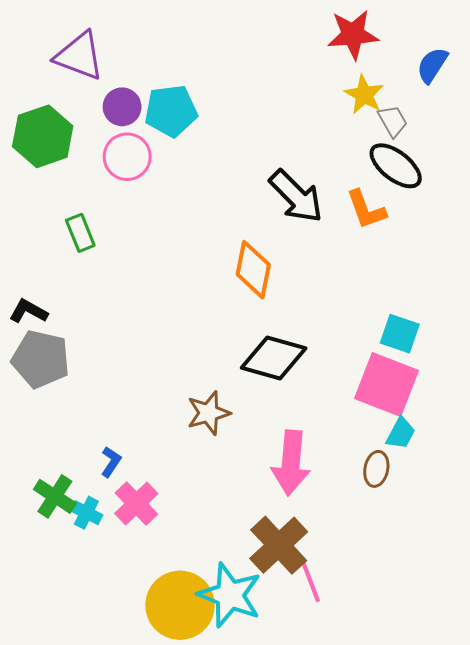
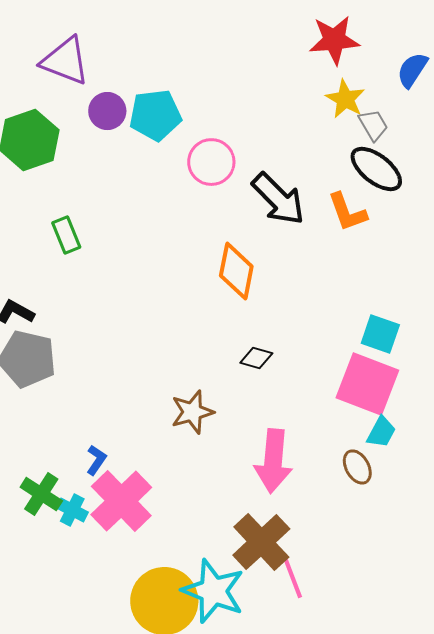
pink circle: (127, 157) -> (211, 162), moved
black diamond: (274, 358) -> (256, 358), size x0.5
brown ellipse: (376, 469) -> (357, 467), turned -40
pink cross: (136, 503) -> (121, 501), size x1.4

